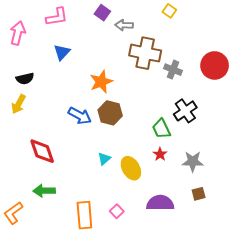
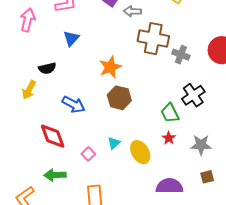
black semicircle: (25, 79) -> (47, 68), moved
blue arrow: (80, 116) -> (74, 104), moved
pink square: (117, 211) -> (88, 154), moved

